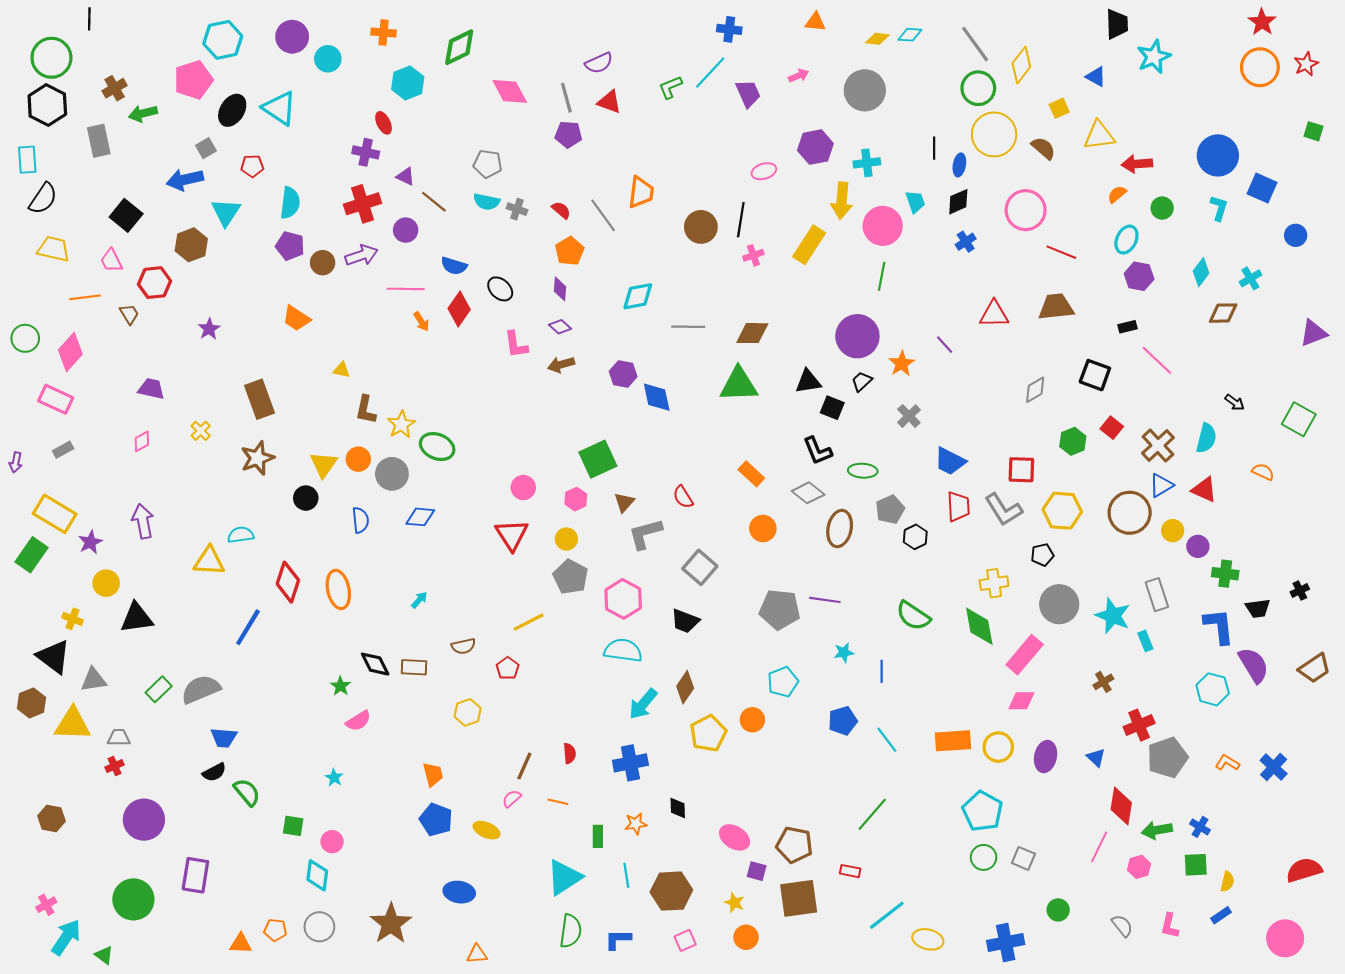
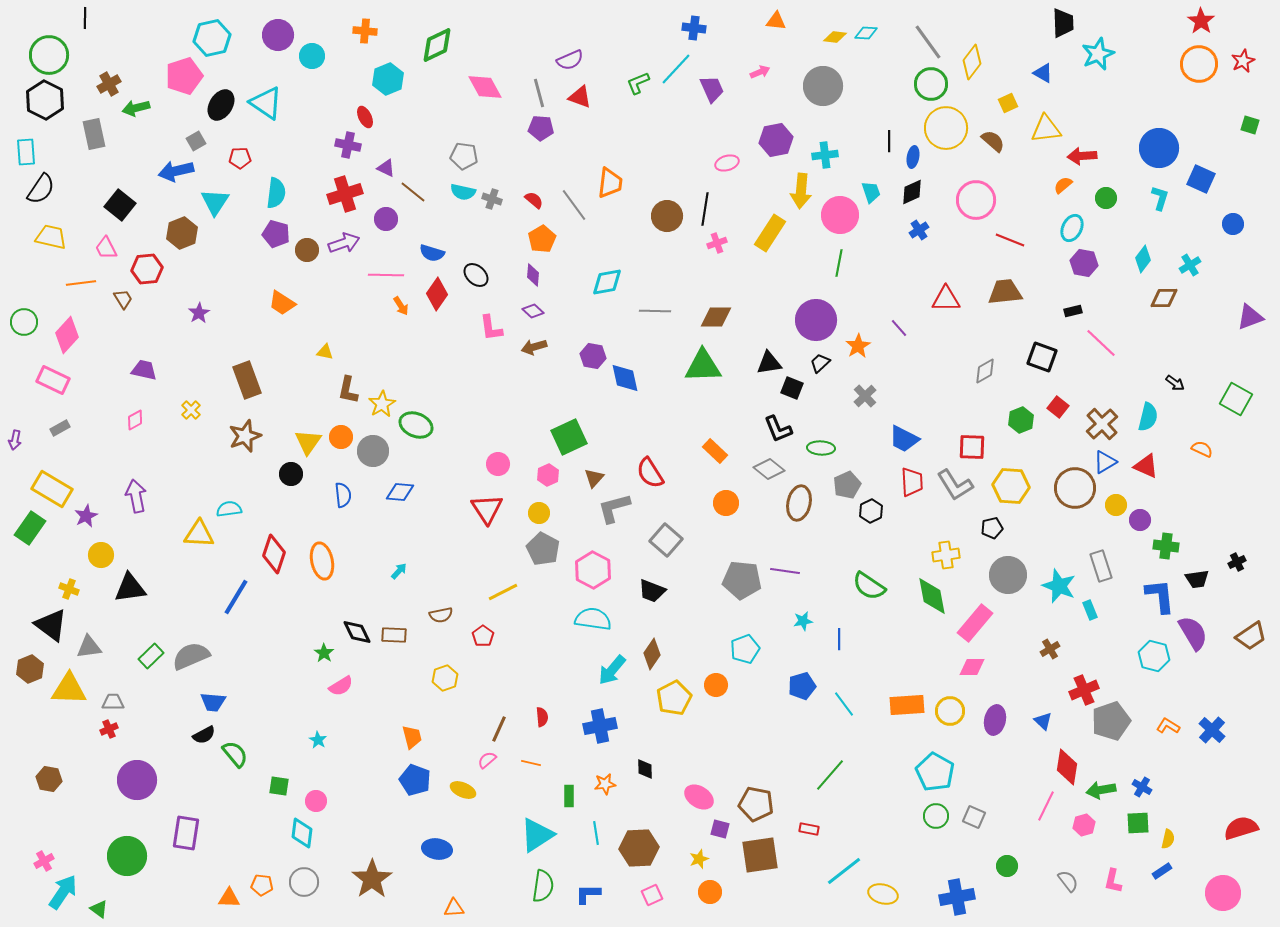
red semicircle: (683, 497) -> (650, 473), size x1.4
yellow star: (734, 903) -> (699, 859), turned 30

